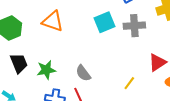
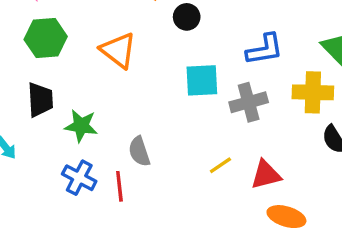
gray cross: (134, 26) -> (249, 102), turned -30
yellow line: (129, 83) -> (220, 165), moved

